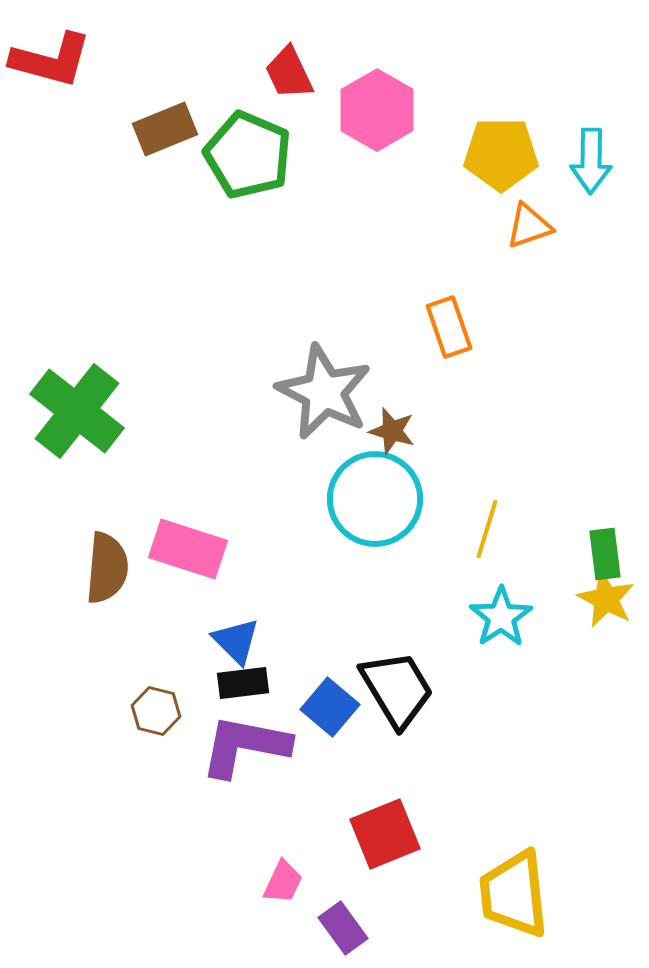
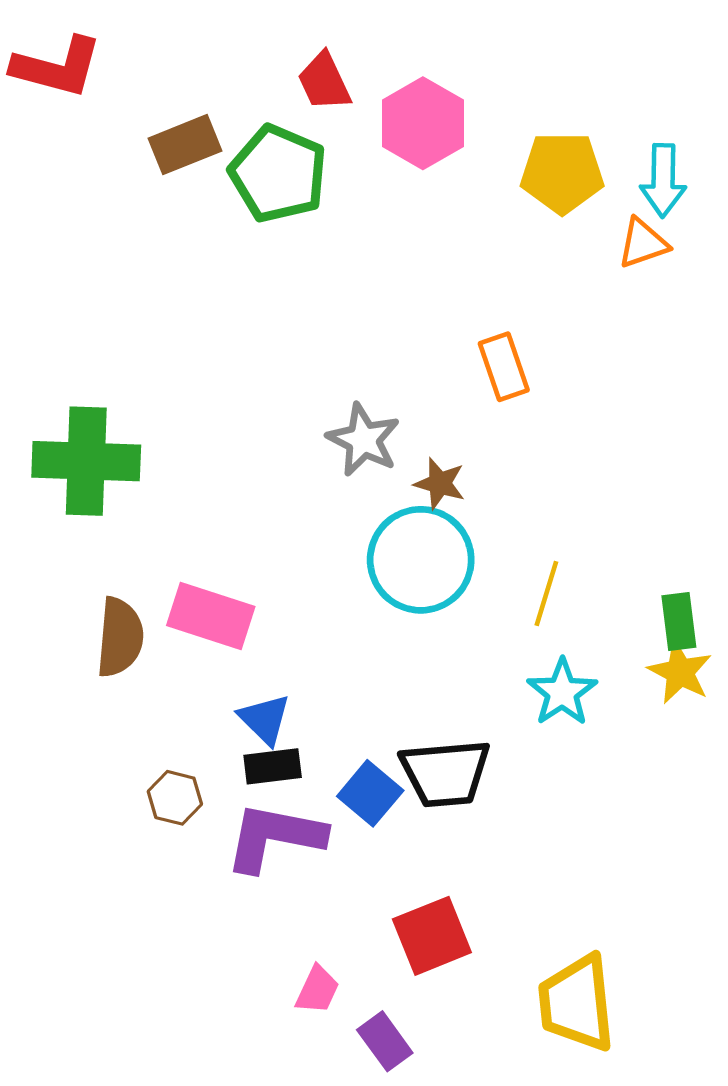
orange triangle: (529, 226) -> (643, 243), moved
gray star: (324, 392) -> (363, 440), size x0.7
green cross: (77, 411) -> (86, 461), turned -36
black trapezoid: (397, 689) -> (445, 773), turned 116

